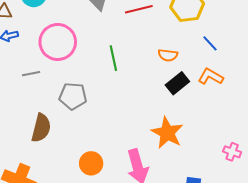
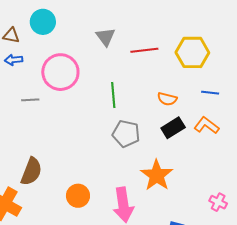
blue line: (210, 43) -> (210, 93), turned -48
gray pentagon: (73, 96) -> (126, 134), moved
brown semicircle: (41, 128) -> (31, 171), moved

